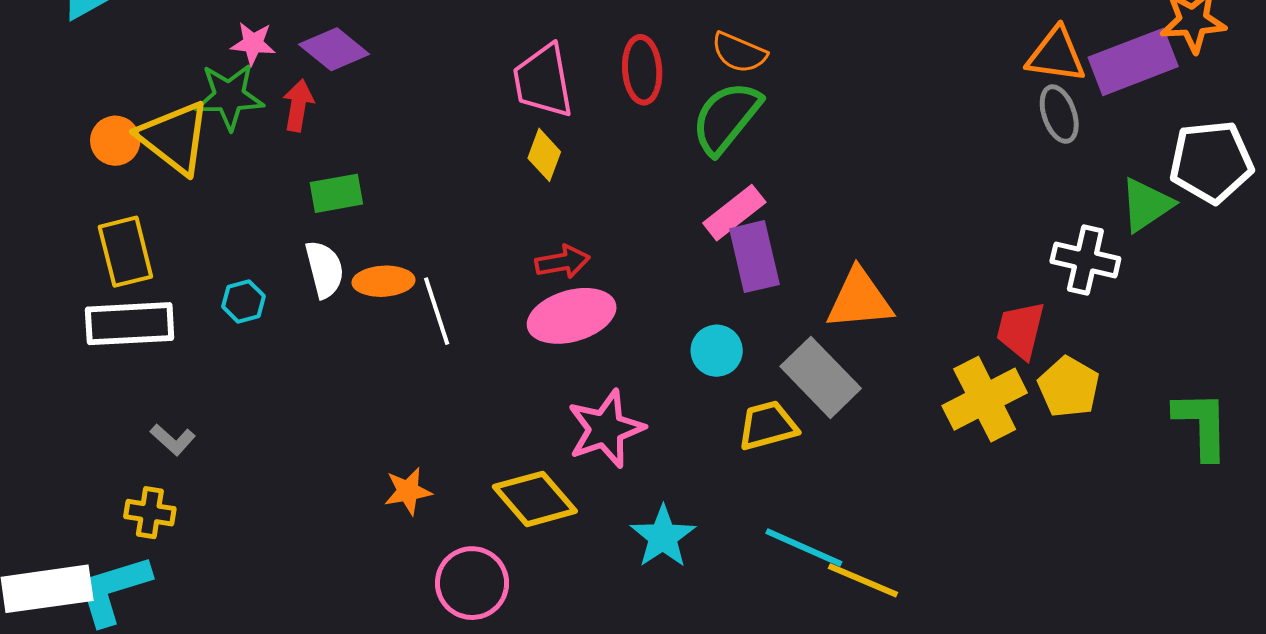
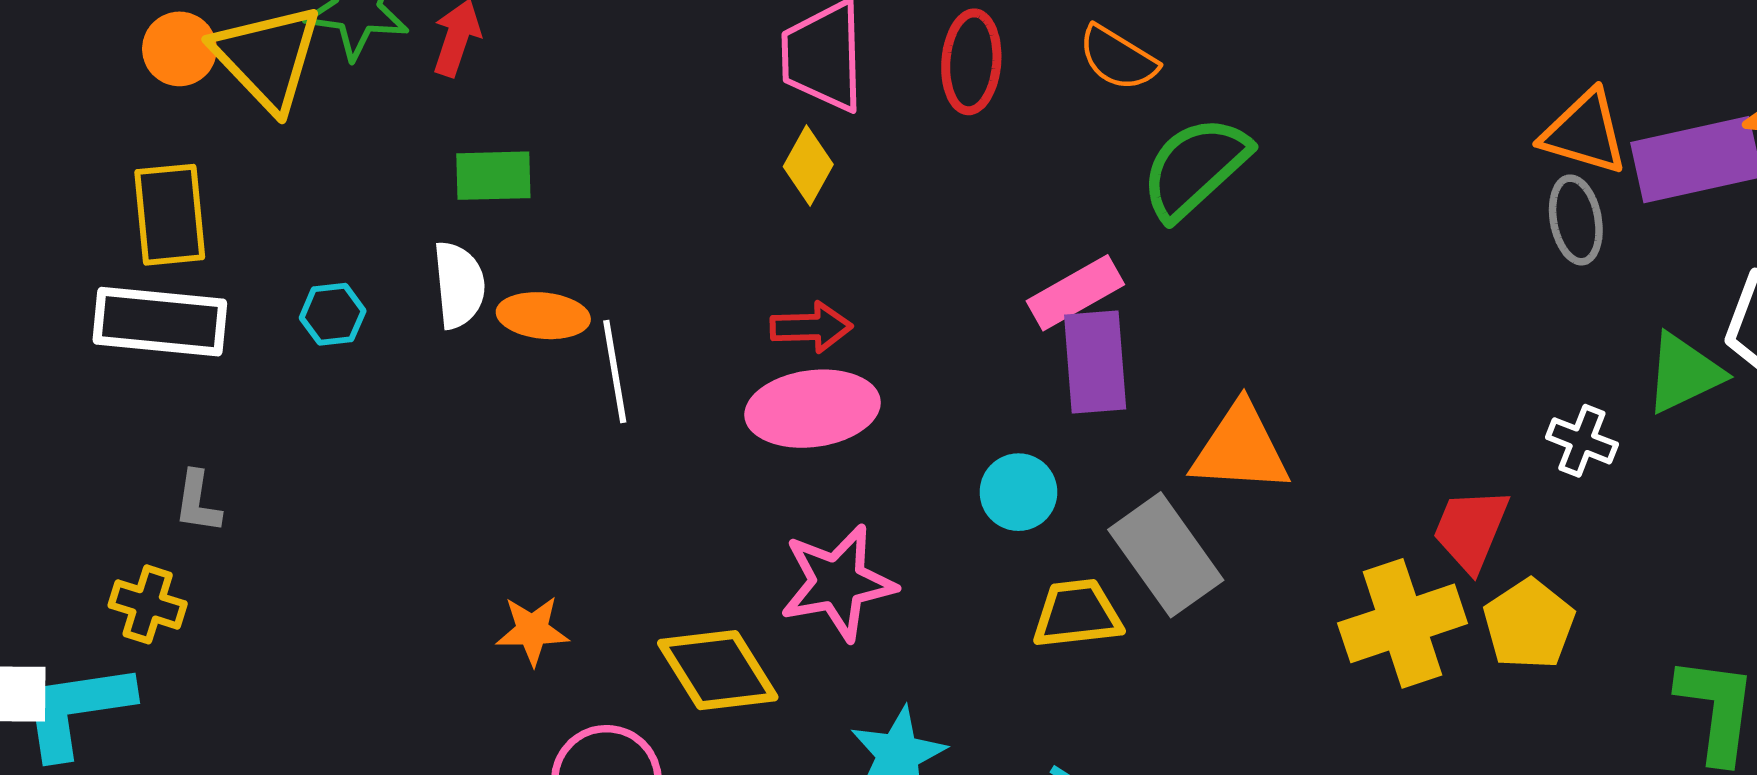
green semicircle: (726, 118) -> (1195, 168), moved
white cross: (1085, 260) -> (1582, 441), size x0.7
gray L-shape: (173, 440) -> (198, 502), turned 48

